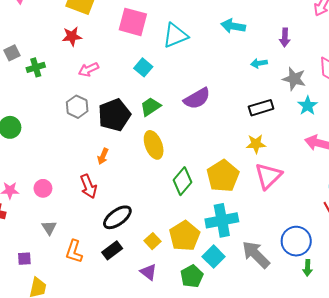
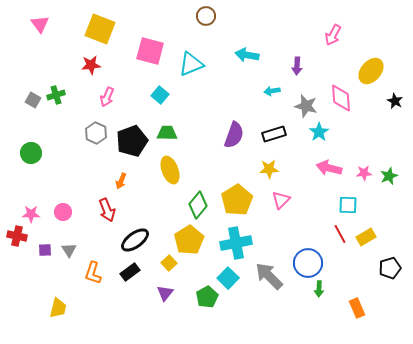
gray square: (12, 53) -> (33, 100), moved, turned -35
pink arrow: (88, 69) -> (107, 97), turned -42
purple semicircle: (197, 98) -> (234, 135), moved, turned -40
green trapezoid: (150, 107) -> (167, 133), turned 35
pink triangle: (268, 176) -> (281, 200), size x0.7
yellow pentagon: (185, 236) -> (189, 240), moved
purple square: (24, 259) -> (45, 250), moved
purple triangle: (148, 272) -> (165, 293), turned 30

